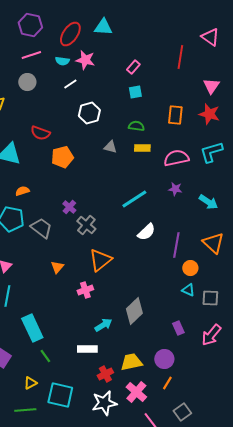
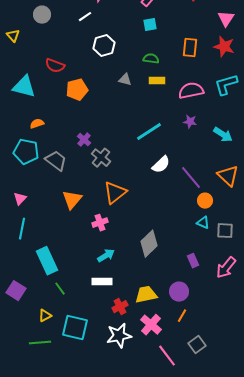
purple line: (176, 245) -> (191, 178), turned -50
orange triangle: (57, 267) -> (72, 200), size x1.5
cyan arrow: (103, 325) -> (106, 256), moved

